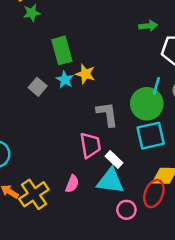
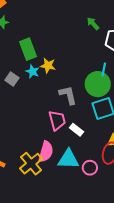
green arrow: (148, 26) -> (93, 24), turned -120
cyan triangle: (110, 181) -> (68, 159), moved
pink semicircle: (72, 184) -> (46, 152), size x1.5
yellow cross: (34, 194) -> (31, 164), moved

